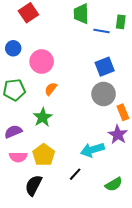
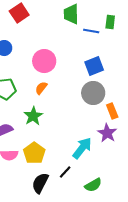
pink circle: (42, 61) -> (44, 61), moved
cyan arrow: (92, 150) -> (82, 148), turned 145
green semicircle: (114, 184) -> (93, 185), moved
black semicircle: (33, 185) -> (40, 183), moved

